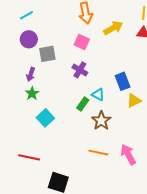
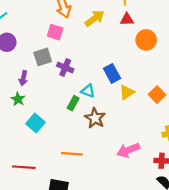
pink square: (82, 42) -> (55, 32), moved
gray square: (47, 54) -> (43, 57), moved
purple arrow: (31, 74) -> (23, 78), moved
orange line: (98, 153) -> (72, 154), moved
pink arrow: (128, 154) -> (128, 150), turned -75

